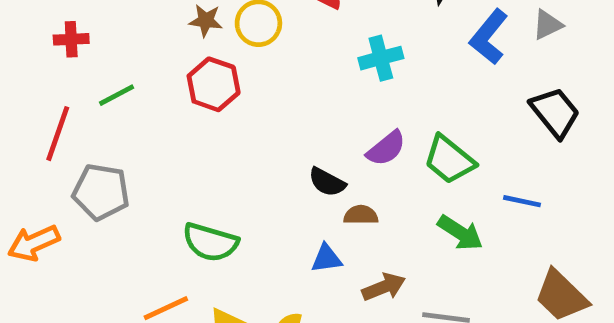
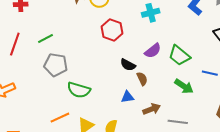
red hexagon: (214, 84) -> (112, 30), moved
green line: (117, 95) -> (45, 38), moved
gray pentagon: (101, 192) -> (56, 65), moved
brown semicircle: (361, 215) -> (142, 79), turned 64

